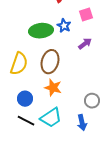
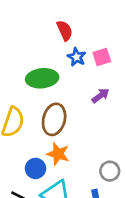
blue star: (64, 26) -> (77, 57), moved
blue circle: (25, 99) -> (35, 168), moved

